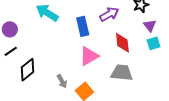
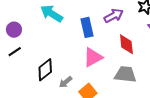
black diamond: (27, 70) -> (45, 70), moved
gray arrow: (62, 81) -> (66, 82), turned 80

